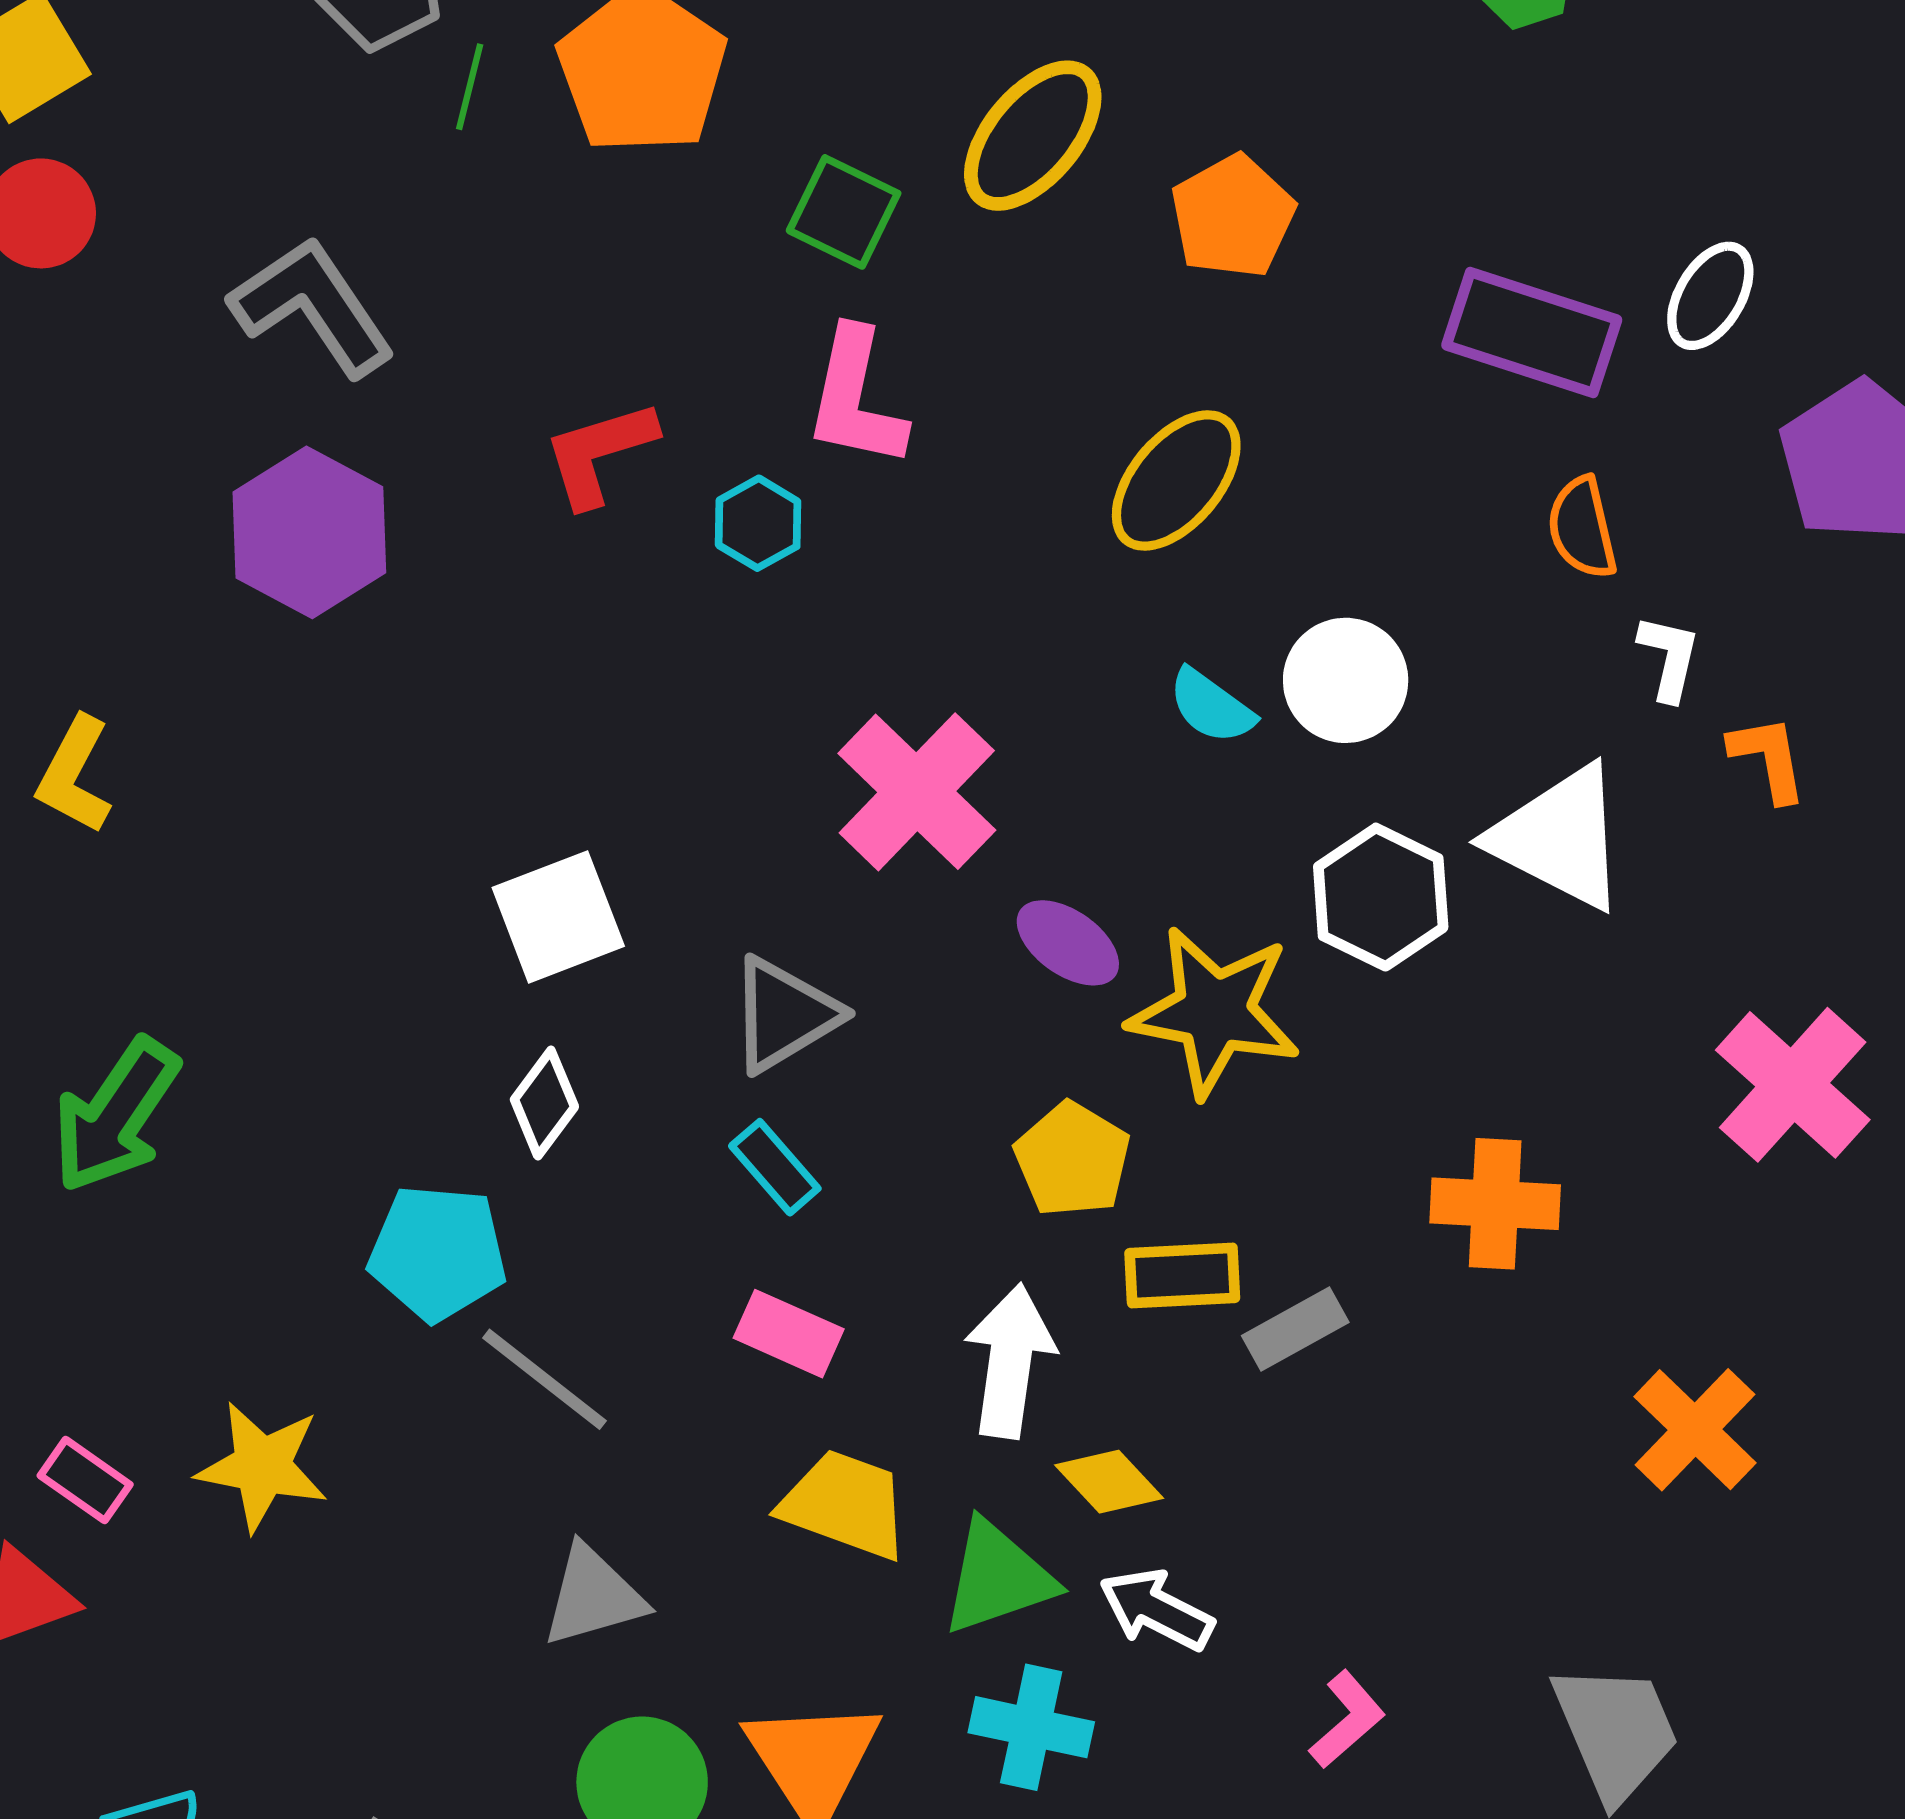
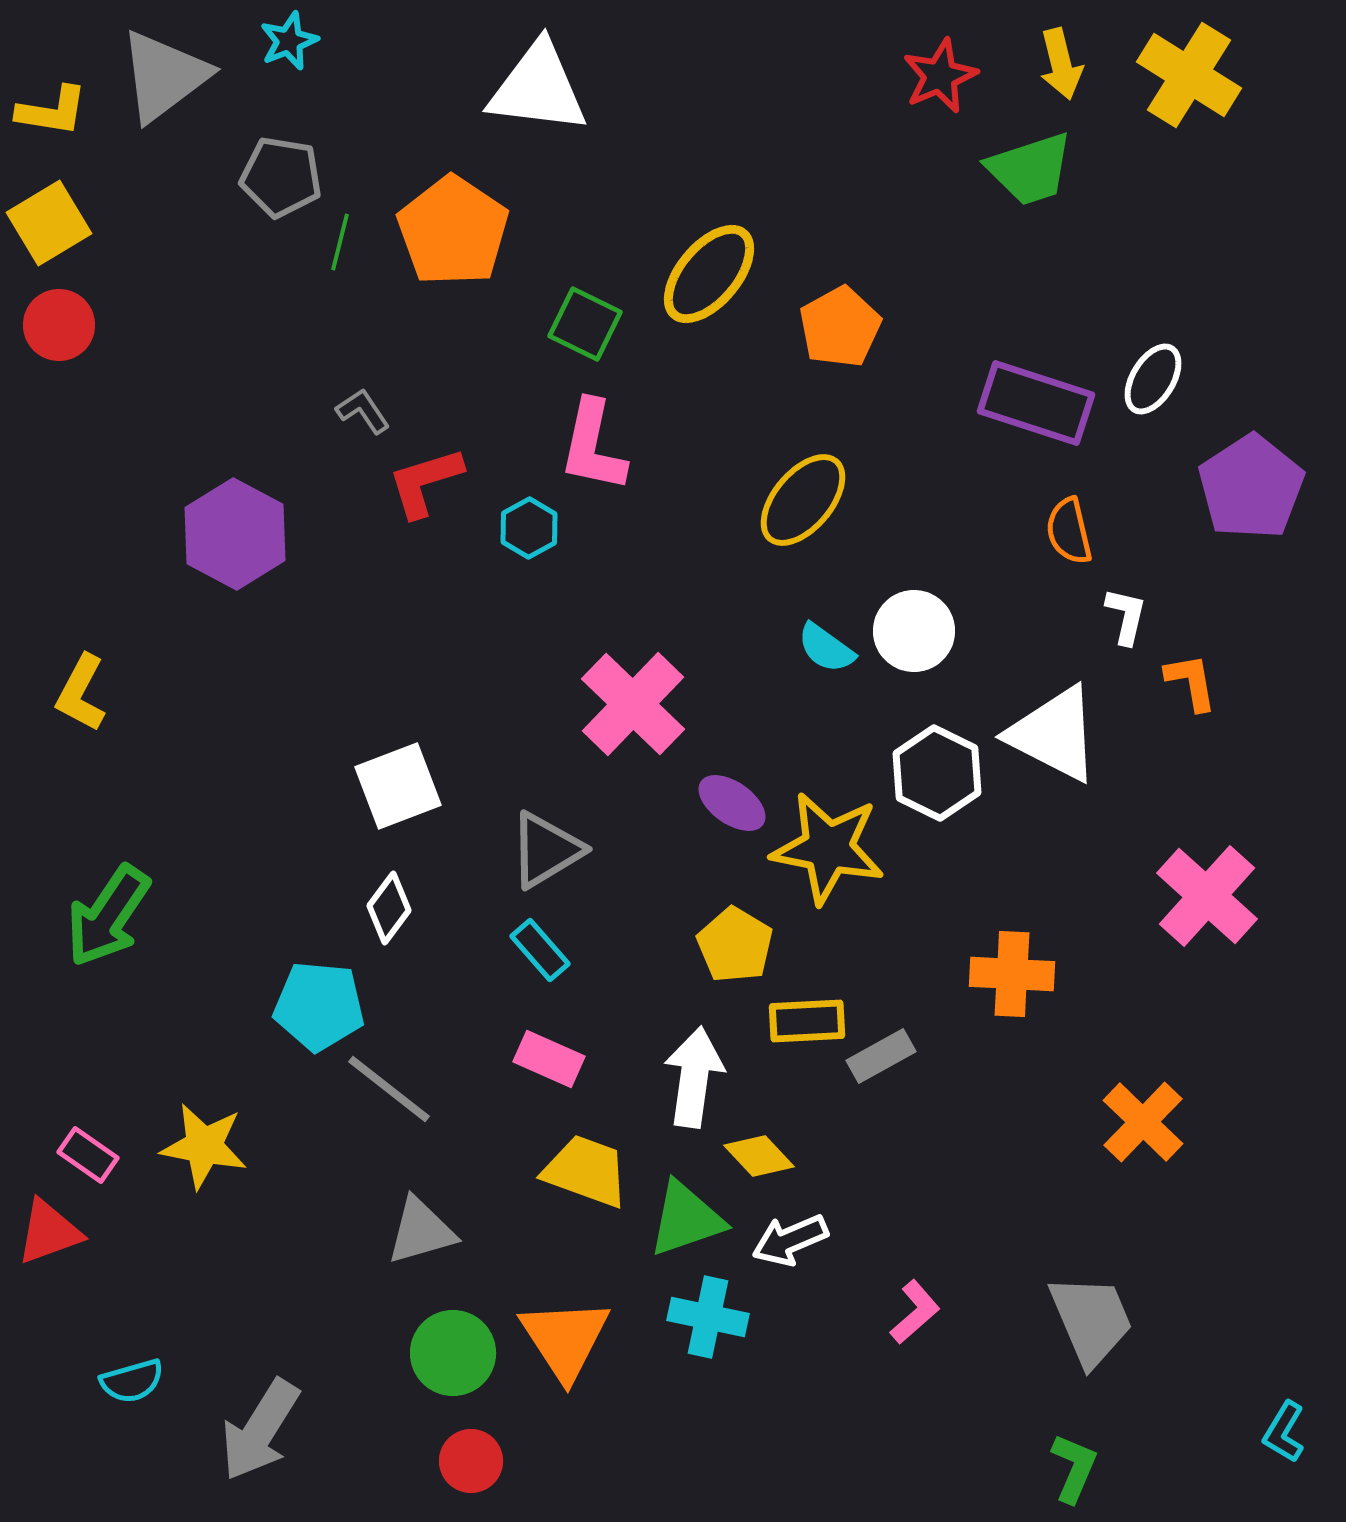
gray L-shape: (312, 307) -> (363, 411), moved, size x0.5
white arrow: (1156, 1610) -> (790, 1240), turned -50

